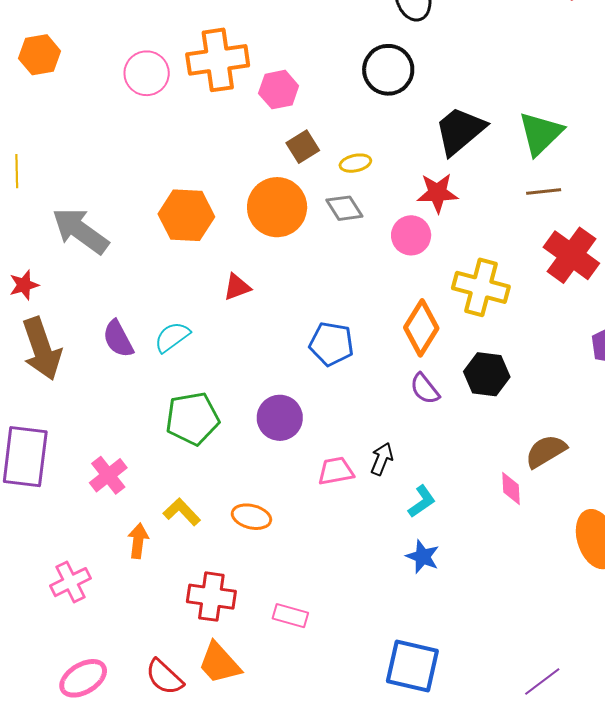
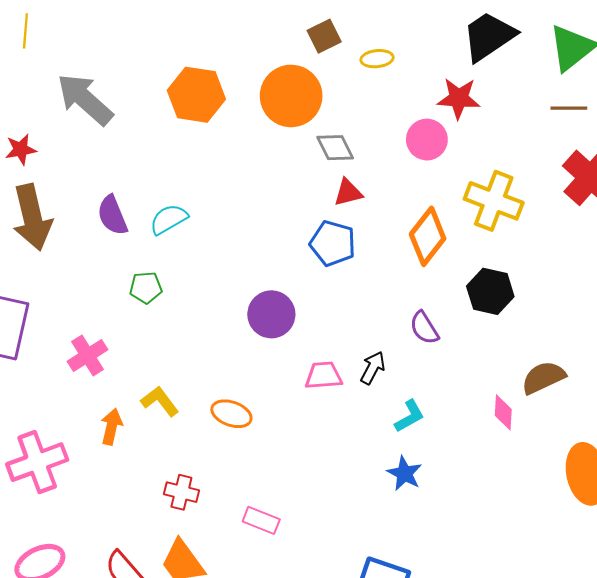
gray diamond: (344, 208) -> (335, 148), moved
red triangle: (237, 287) -> (348, 193), moved
purple semicircle: (425, 389) -> (424, 328), moved
green pentagon: (192, 419) -> (146, 288), moved, size x0.6
pink cross: (71, 582) -> (37, 462), size x1.4
red cross: (211, 597) -> (181, 492), size x0.7

